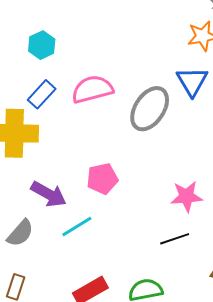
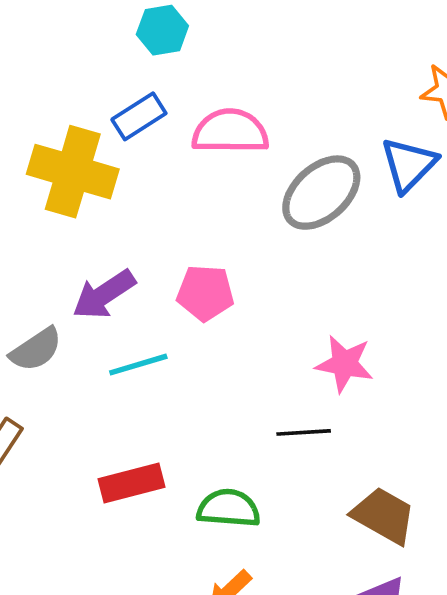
purple arrow: (49, 194) -> (104, 295), turned 102

